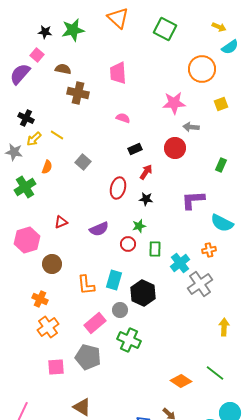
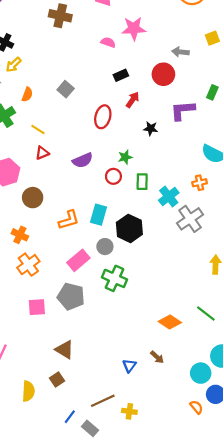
pink star: (174, 103) -> (134, 29), moved
yellow square: (221, 104) -> (212, 38), moved
yellow line: (57, 135) -> (38, 130), moved
black star: (146, 199) -> (151, 128), moved
purple L-shape: (193, 200) -> (183, 110), moved
orange L-shape: (86, 285) -> (69, 220), turned -100

